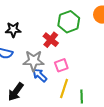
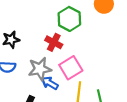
pink square: (61, 65) -> (71, 68), size x1.5

